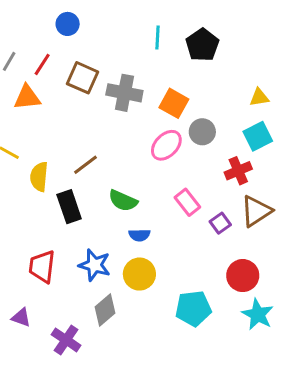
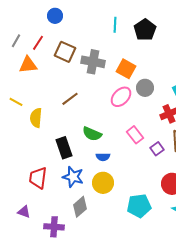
brown line: (86, 165) -> (70, 99), moved
black rectangle: (69, 207) -> (64, 148), moved
purple cross: (66, 340) -> (54, 227), turned -30

